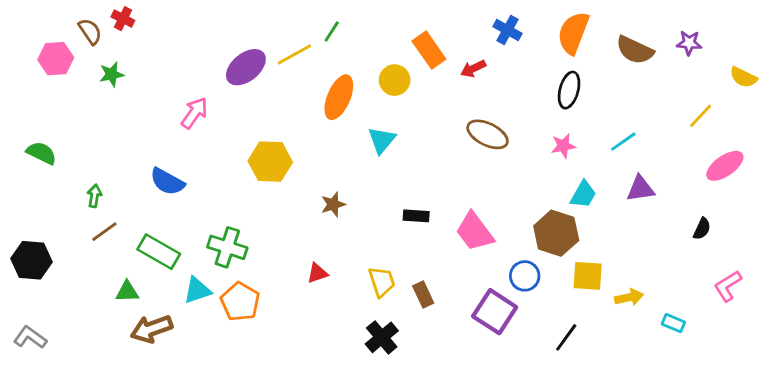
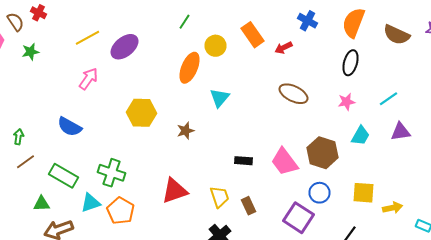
yellow line: (295, 54) -> (88, 38), moved
yellow circle: (395, 80) -> (216, 46), moved
brown star: (333, 204) -> (186, 131), moved
black rectangle: (416, 216) -> (244, 161), moved
brown hexagon: (556, 233) -> (322, 153), moved
red triangle: (317, 273) -> (174, 191), size x1.8

